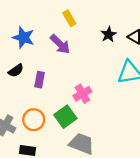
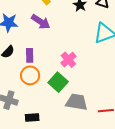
orange circle: (34, 120) -> (30, 75), moved

